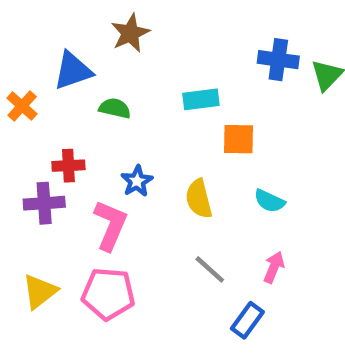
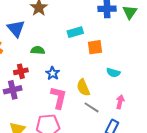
blue triangle: (73, 71) -> (16, 29), turned -42
green semicircle: (115, 108) -> (38, 50), moved
yellow semicircle: (199, 199) -> (83, 88), moved
pink L-shape: (110, 225) -> (59, 98), moved

